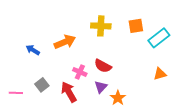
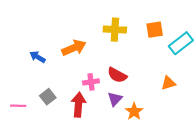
pink cross: (80, 72) -> (91, 82), turned -32
orange triangle: (160, 74) -> (168, 83), moved
red arrow: (69, 92) -> (78, 105), turned 35

